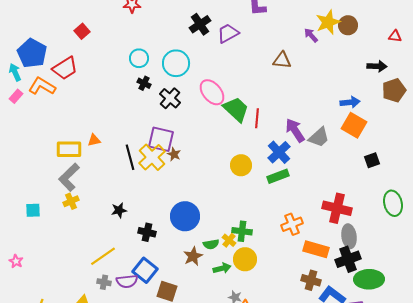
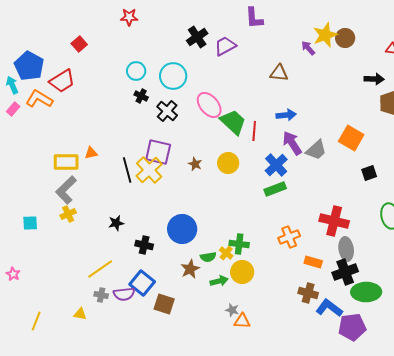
blue arrow: (350, 102) -> (286, 115), moved
brown star: (174, 154) -> (195, 164), moved
yellow circle: (241, 165) -> (228, 163), moved
orange rectangle: (316, 249) -> (313, 262), size x0.7

